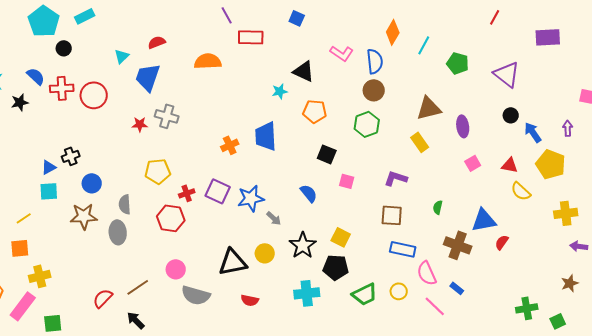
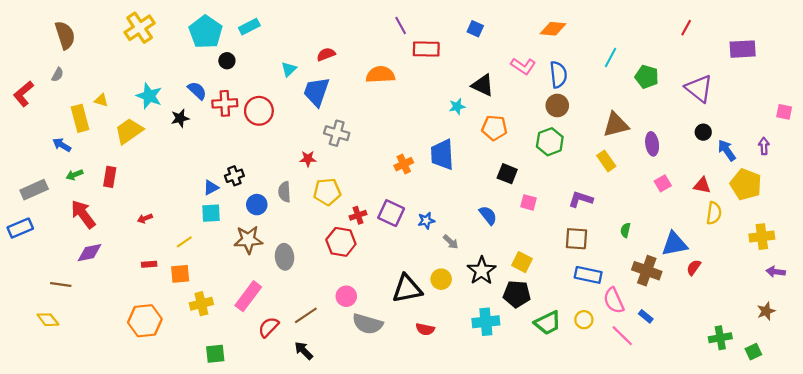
orange diamond: (393, 32) -> (553, 29), moved, turned 65
red star: (140, 124) -> (308, 159), moved
yellow semicircle: (521, 191) -> (714, 213), turned -125
blue star: (251, 198) -> (426, 221), size x0.6
gray semicircle: (125, 204) -> (284, 192), moved
pink rectangle: (23, 306) -> (248, 296), moved

